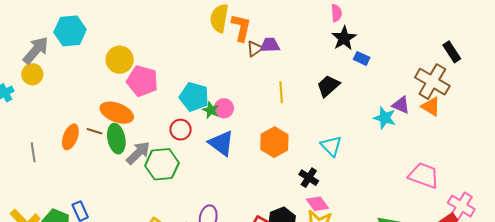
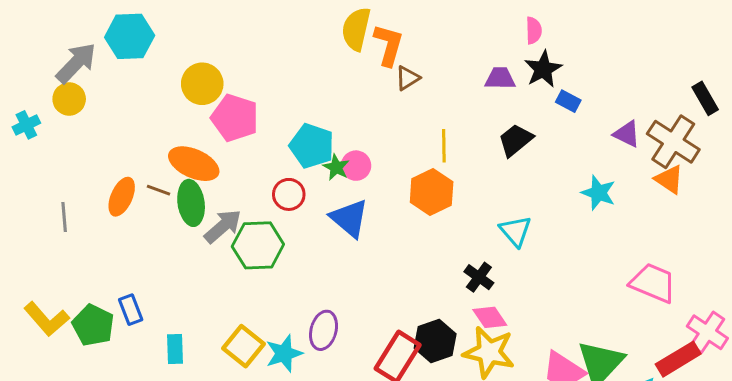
purple trapezoid: (270, 45) -> (500, 78), moved
purple triangle: (401, 105) -> (627, 134), moved
orange hexagon: (274, 142) -> (432, 192), moved

